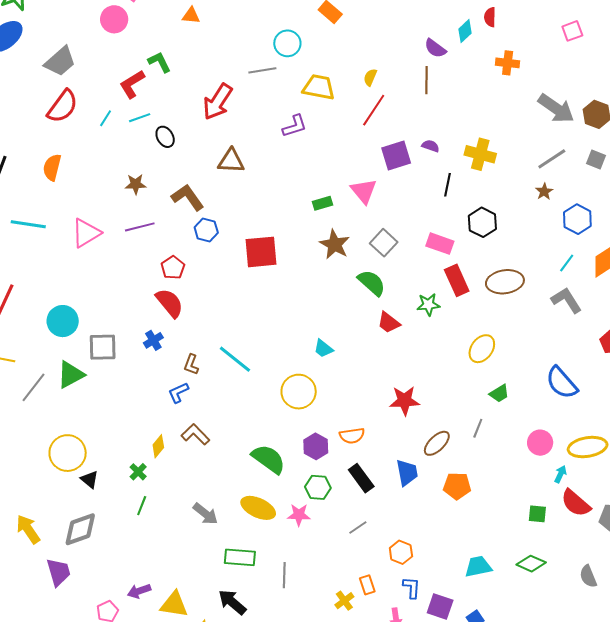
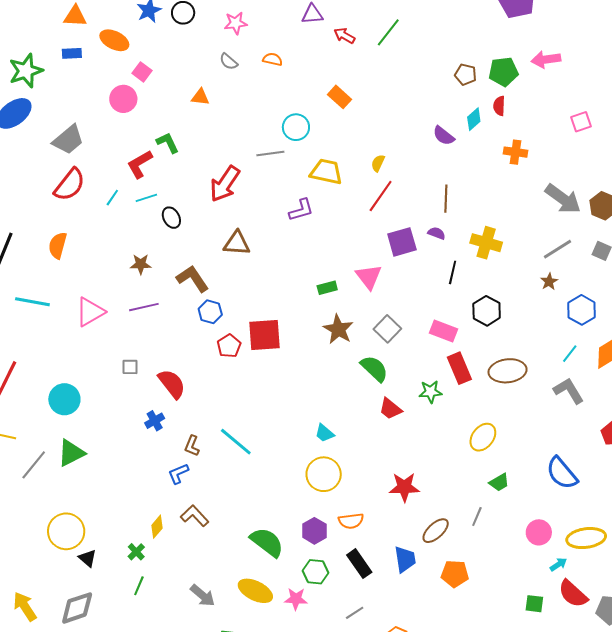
brown line: (427, 80) -> (446, 199), moved
red pentagon: (173, 268) -> (229, 346), moved
gray square: (103, 347) -> (130, 367), moved, size x0.6
yellow circle: (299, 392) -> (324, 474), moved
cyan arrow: (560, 474) -> (558, 564), turned 30

